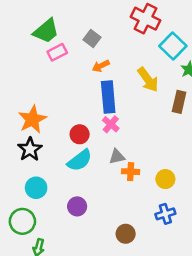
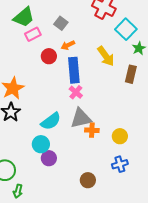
red circle: (80, 134) -> (49, 56), moved
gray triangle: (117, 157) -> (81, 118), size x1.6
cyan circle: (36, 188) -> (41, 144), moved

